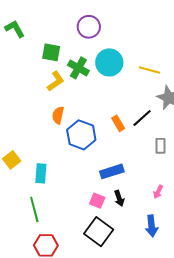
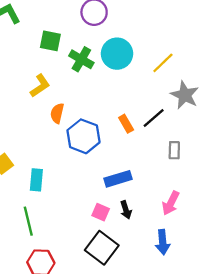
yellow line: (149, 70) -> (163, 63), turned -60
yellow L-shape: (56, 81) -> (40, 86), moved
pink arrow: (158, 192) -> (171, 203), size x1.5

